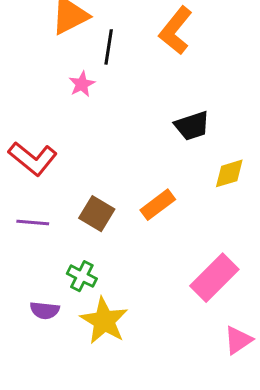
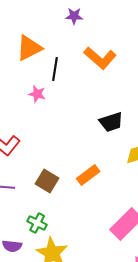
orange L-shape: (176, 31) -> (100, 58), turned -88
pink star: (82, 84) -> (37, 94), turned -30

